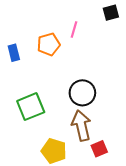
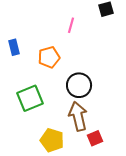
orange pentagon: (49, 44) -> (49, 57), moved

